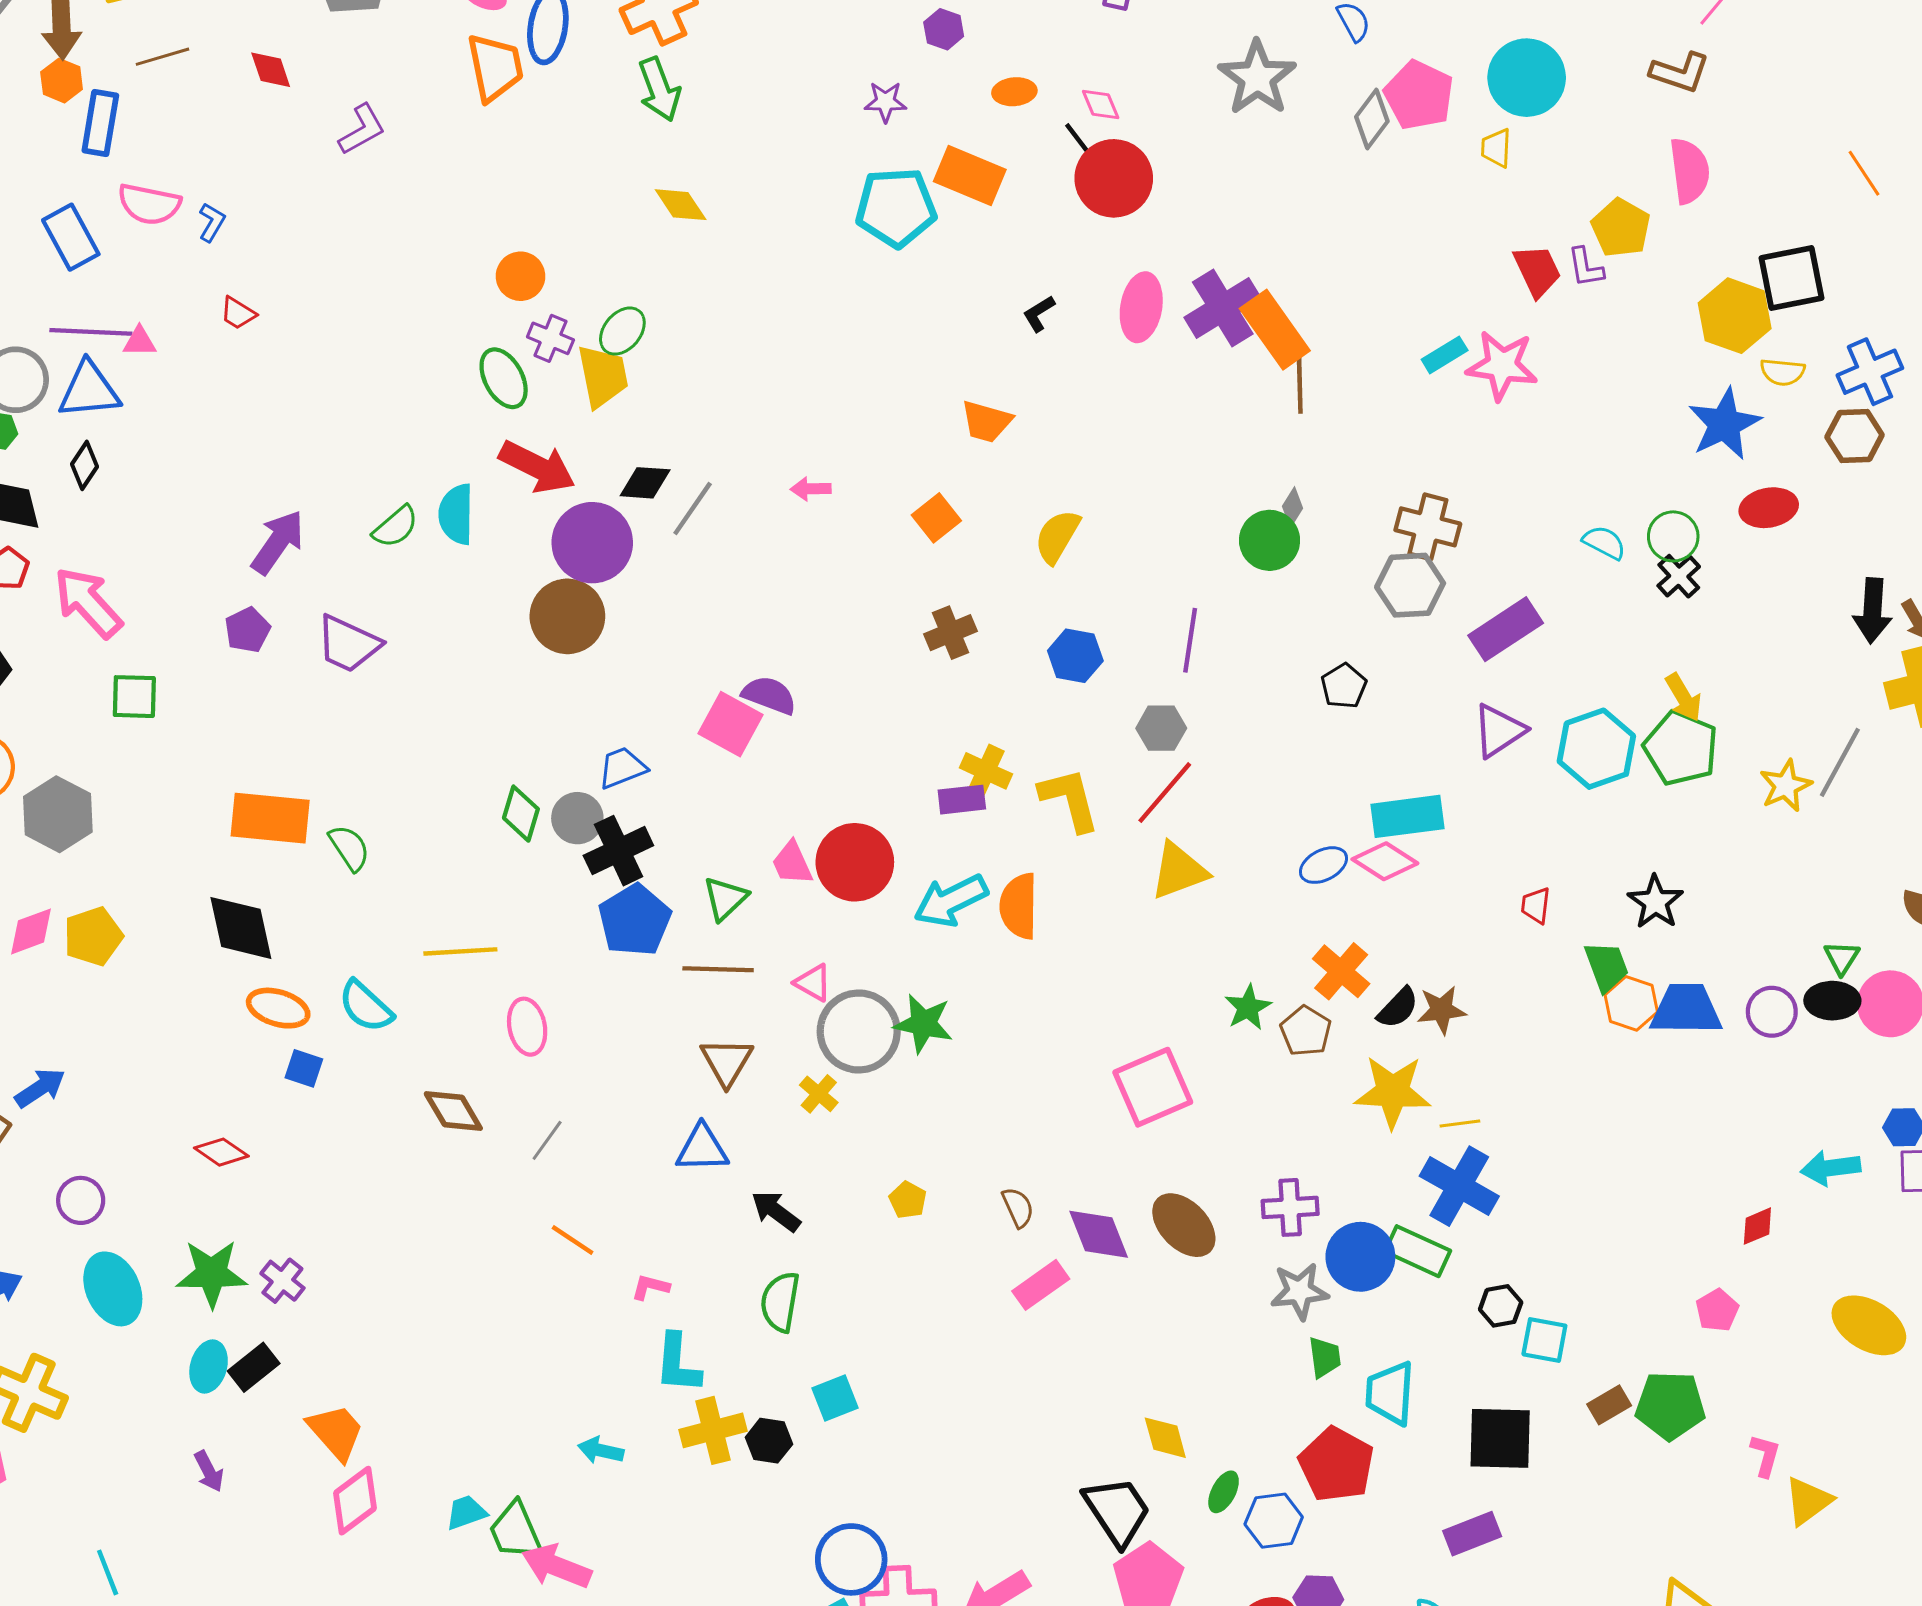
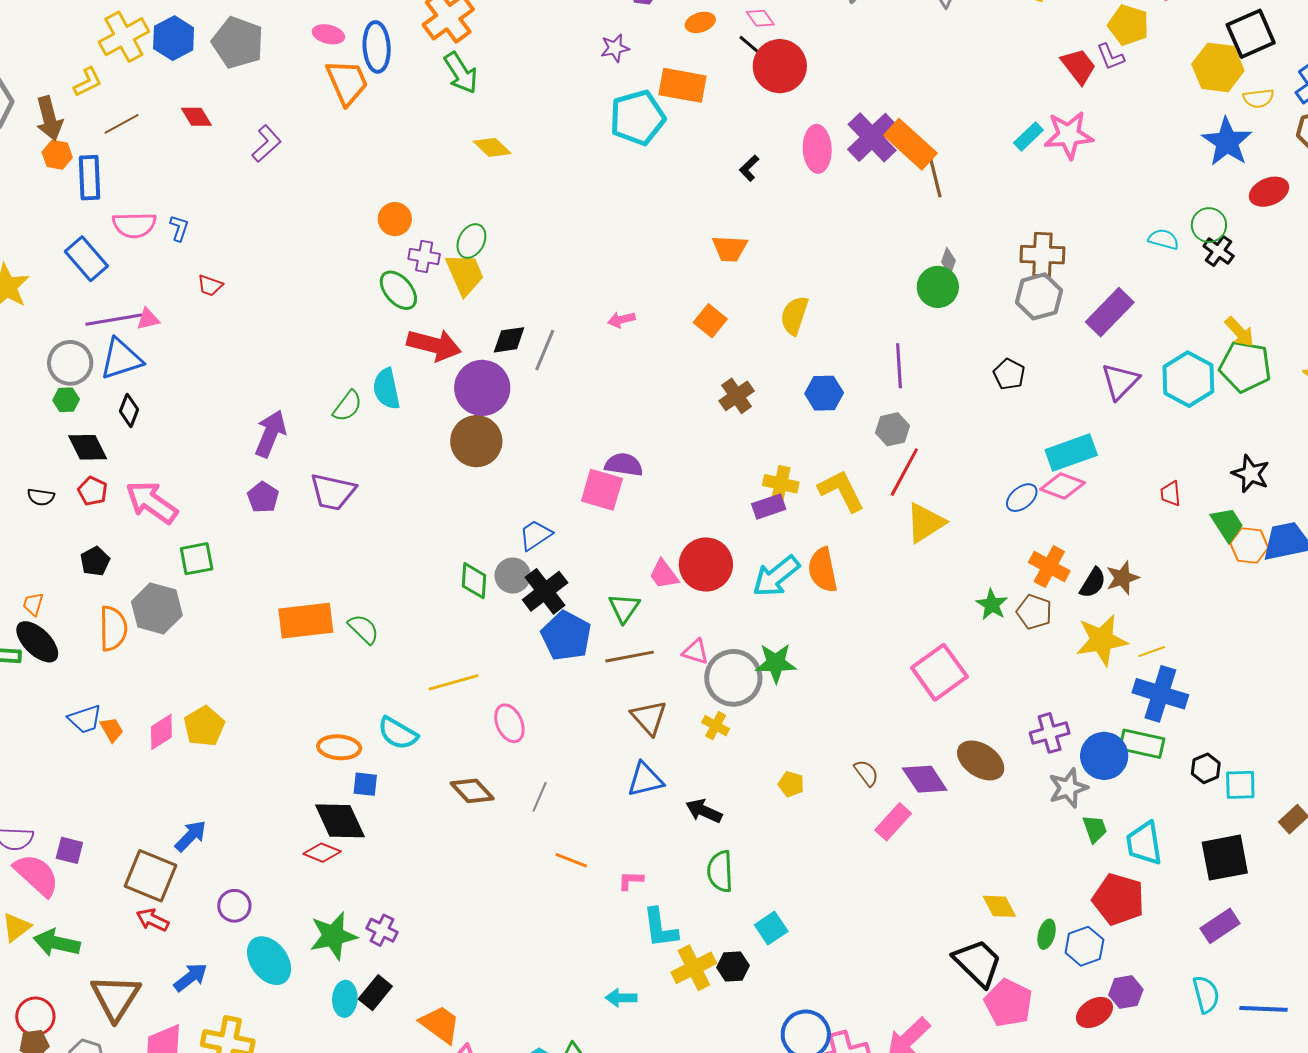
gray hexagon: (58, 814) -> (157, 608), moved
black diamond: (241, 928) -> (340, 821), moved

